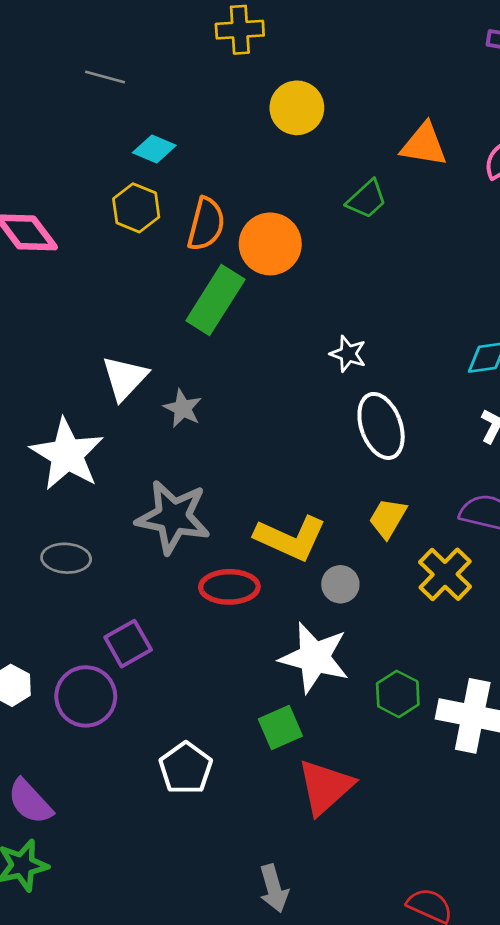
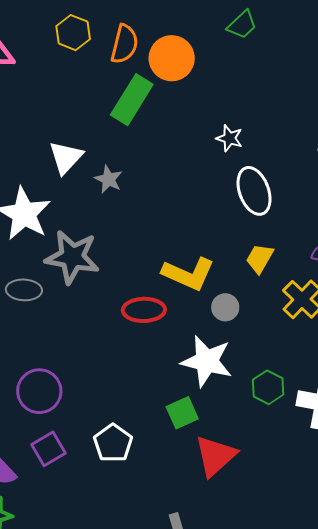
gray star: (173, 517) -> (72, 257), moved
purple square: (128, 644) -> (48, 449), moved

